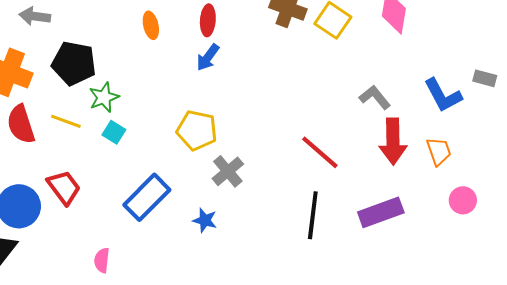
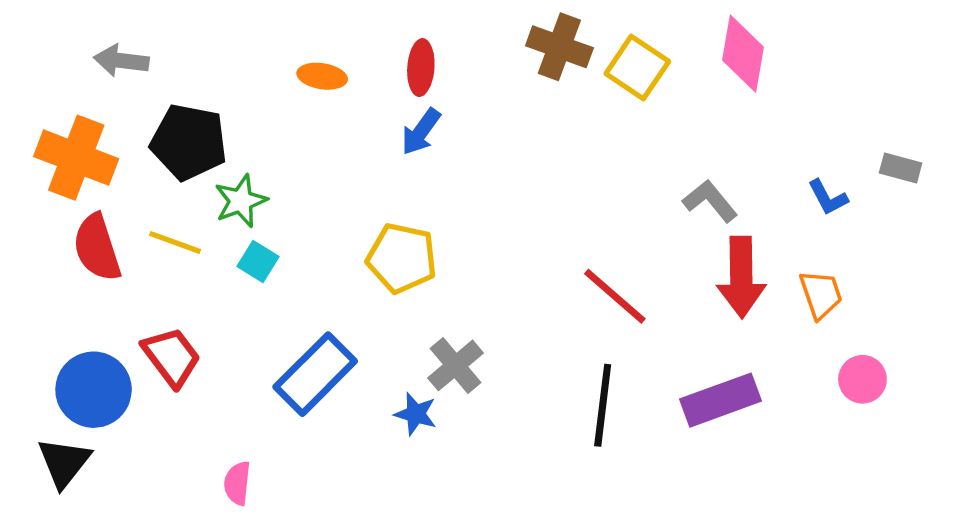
orange ellipse: (151, 25) -> (322, 76), turned -68
blue L-shape: (443, 95) -> (828, 197), size x0.6
gray cross: (228, 171) -> (455, 365), moved

